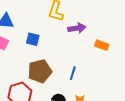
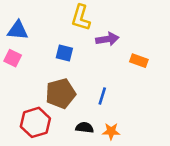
blue square: (33, 39) -> (64, 53), moved

